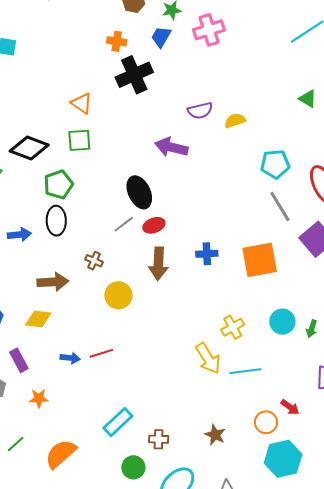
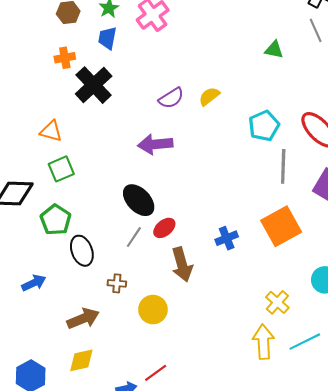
gray line: (280, 207) -> (283, 166), turned 52
black ellipse: (56, 221) -> (82, 251), moved
yellow arrow: (208, 358) -> (263, 342), turned -132

